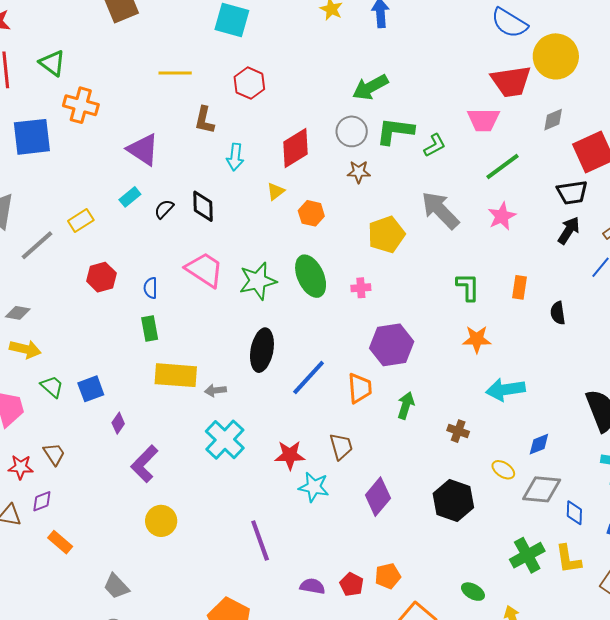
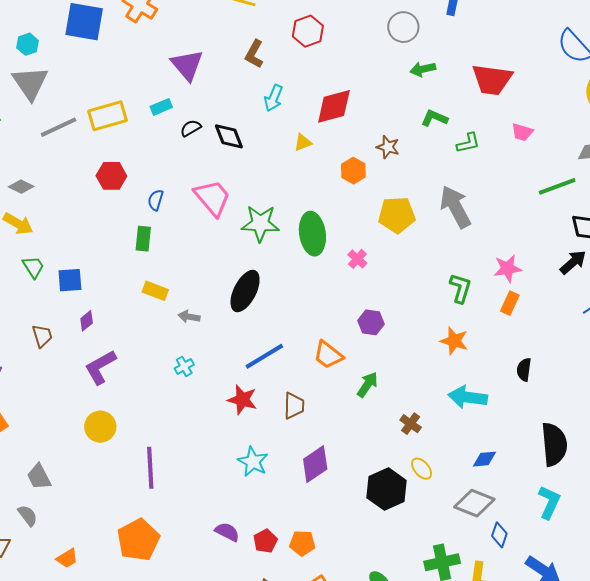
red trapezoid: (511, 81) -> (492, 80), moved
green arrow: (370, 87) -> (423, 69), size x0.7
pink trapezoid: (483, 120) -> (522, 132), size x0.7
gray circle: (352, 131) -> (403, 27), moved
green L-shape: (395, 131) -> (434, 118), size x0.7
green line: (502, 167) -> (557, 186), moved
black diamond: (203, 206) -> (229, 136), turned -36
orange hexagon: (311, 213) -> (353, 171), moved
pink star: (502, 216) -> (508, 268), moved
yellow rectangle: (81, 220) -> (108, 116), size x1.5
pink cross: (361, 288) -> (357, 259), turned 30
black semicircle: (558, 313) -> (524, 370), moved
purple hexagon: (392, 345) -> (371, 322), size x0.6
yellow rectangle: (176, 375) -> (155, 291), size x0.6
blue line: (309, 378) -> (264, 356), moved
orange trapezoid: (360, 388) -> (328, 355), turned 116
cyan cross: (225, 440) -> (184, 366), size x0.5
brown trapezoid: (54, 454) -> (42, 336), moved
yellow ellipse: (503, 470) -> (422, 469), moved
cyan star: (314, 487) -> (253, 462), moved
purple line: (260, 540) -> (150, 468), moved

